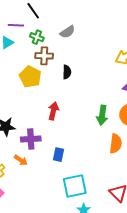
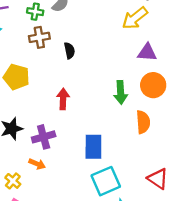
green cross: (37, 37) -> (35, 12), moved
yellow pentagon: (30, 77) -> (16, 77), moved
blue rectangle: (58, 155) -> (93, 147), moved, size x1.5

